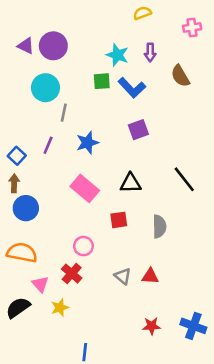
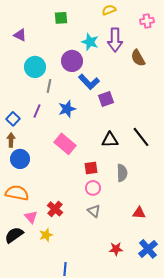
purple circle: (53, 46) -> (72, 61), moved
purple arrow: (150, 52) -> (115, 40), size x1.6
green square: (102, 81) -> (61, 18), moved
blue L-shape: (132, 88) -> (89, 82), moved
black triangle: (131, 183) -> (110, 140), moved
pink circle: (83, 246) -> (93, 188), moved
red triangle: (150, 276) -> (139, 213), moved
blue cross: (193, 326) -> (148, 249), turned 30

